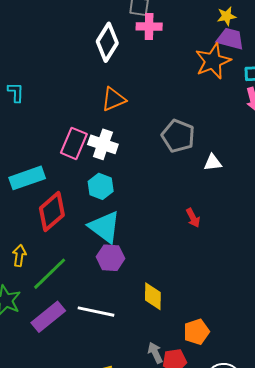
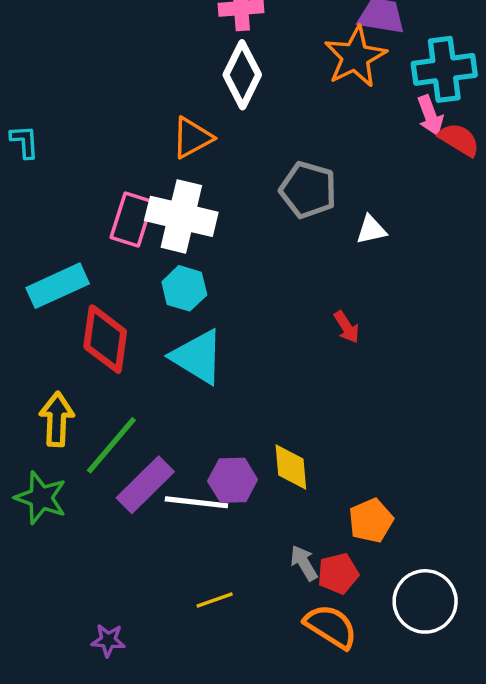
white diamond: (107, 42) -> (242, 75), moved
white cross: (103, 144) -> (181, 216), size x1.4
red diamond: (52, 212) -> (105, 339), turned -36
yellow arrow: (19, 255) -> (57, 419), size x1.4
purple hexagon: (111, 258) -> (233, 480), moved
purple rectangle: (48, 317) -> (145, 485), moved

